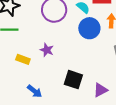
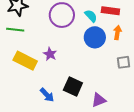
yellow rectangle: (23, 59) -> (25, 61), size x1.6
blue arrow: (35, 91) -> (47, 95), moved

